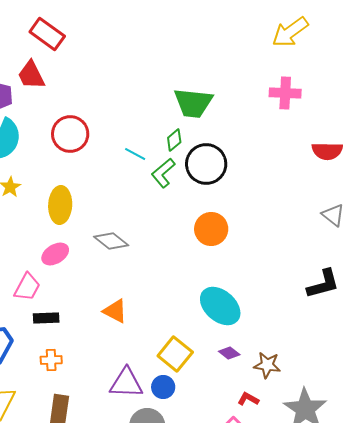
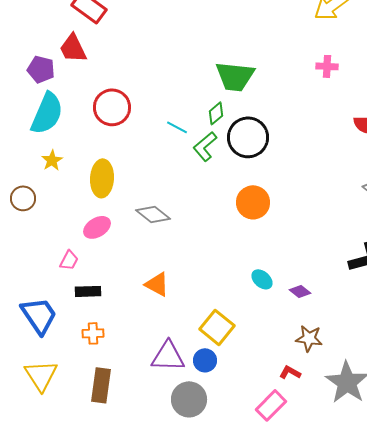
pink cross: (285, 93) -> (327, 66), size x0.7
pink trapezoid: (27, 287) -> (69, 260), size x0.7
cyan ellipse: (220, 306) -> (262, 279), size x0.5
purple diamond: (229, 353) -> (300, 291), moved

